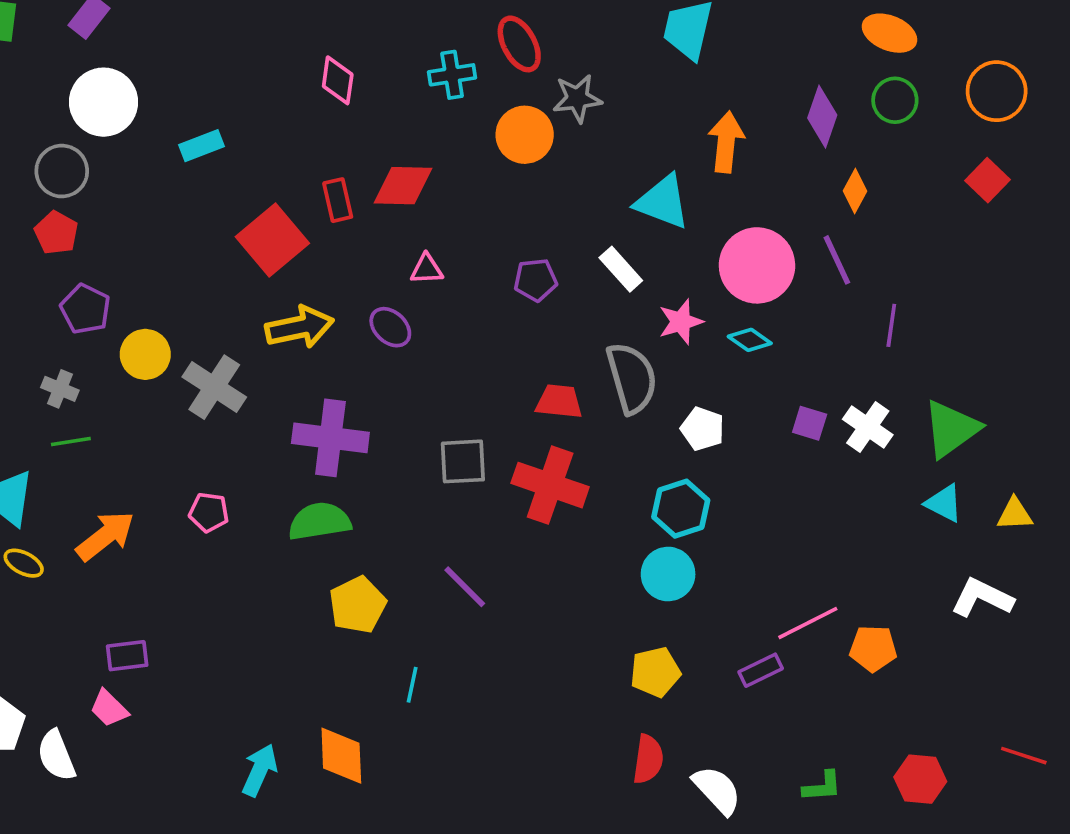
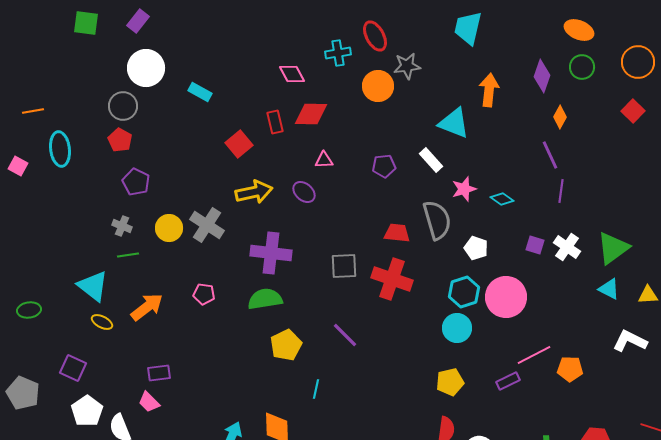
pink diamond: (338, 80) -> (292, 74), moved, turned -36
cyan rectangle: (202, 146) -> (200, 92), turned 50
red square: (272, 240) -> (239, 144), size x0.7
pink circle: (757, 265) -> (506, 297), moved
purple line: (891, 325) -> (561, 191), moved
yellow circle: (145, 354) -> (169, 228), moved

